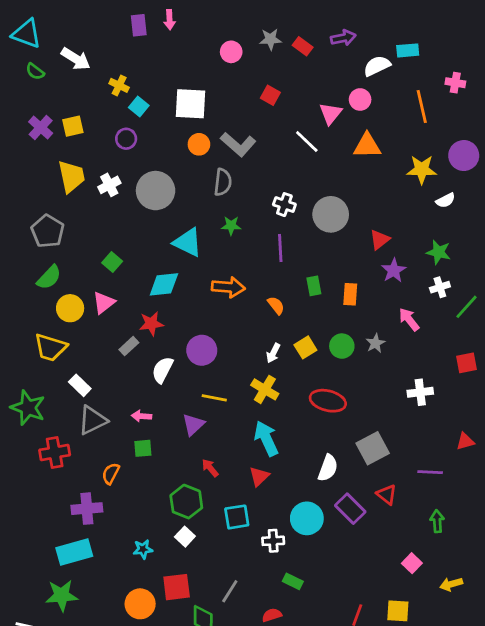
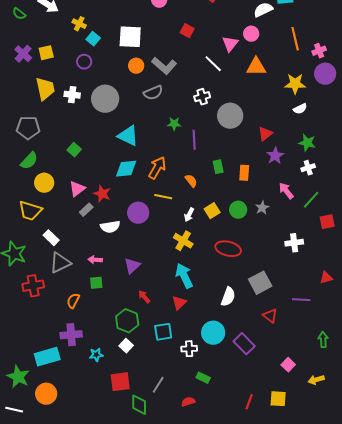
pink cross: (455, 83) -> (319, 51), moved, turned -32
gray semicircle: (223, 182) -> (153, 93), turned 60
white cross: (109, 185) -> (72, 95), turned 35
white semicircle: (446, 200) -> (300, 109), moved
white cross: (284, 205) -> (202, 97), moved, turned -35
green star: (231, 226) -> (174, 124), moved
gray pentagon: (48, 231) -> (28, 128), turned -30
cyan diamond: (164, 284) -> (126, 169), moved
orange arrow: (228, 287) -> (157, 168), turned -65
pink triangle: (104, 303) -> (77, 189), moved
green line: (467, 307) -> (311, 200), moved
red star: (151, 324) -> (102, 194), turned 30
white semicircle: (163, 370) -> (110, 227), turned -126
yellow line: (214, 398) -> (163, 197), moved
purple cross: (87, 509) -> (71, 335), moved
purple rectangle: (350, 509) -> (244, 344), moved
green arrow: (437, 521) -> (323, 340), moved
green star: (62, 595) -> (18, 377), moved, turned 30
orange circle: (140, 604) -> (46, 394), moved

